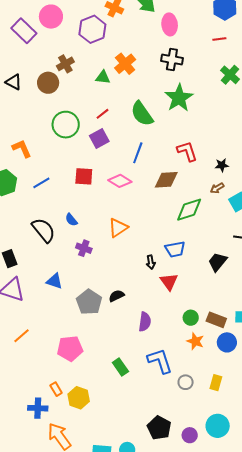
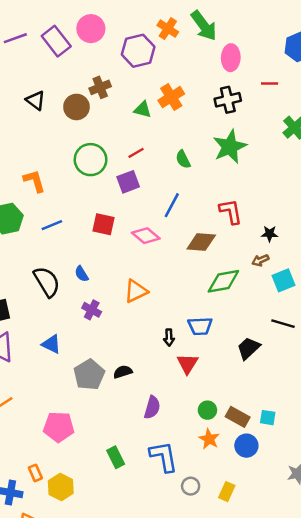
red line: (219, 39) -> (270, 83), moved
black cross: (172, 60) -> (228, 100), turned -30
green semicircle: (142, 114) -> (183, 159), size x0.6

